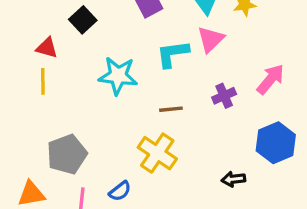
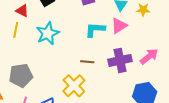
cyan star: (118, 76) -> (48, 33), moved, turned 30
purple cross: (224, 96) -> (120, 60), size x1.6

